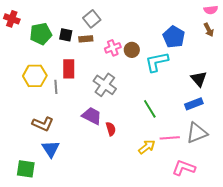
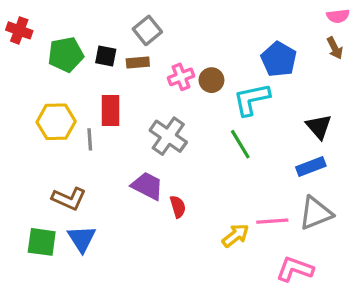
green line: (150, 109) -> (240, 144), moved
green square: (26, 169) -> (42, 242), moved

